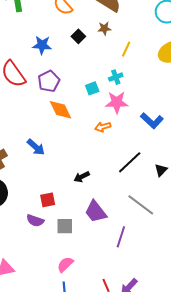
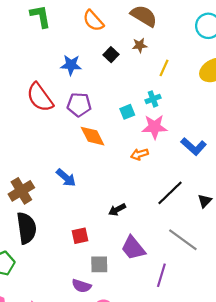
purple pentagon: (49, 81) -> (79, 105), turned 30
purple semicircle: (35, 221) -> (81, 286), moved

